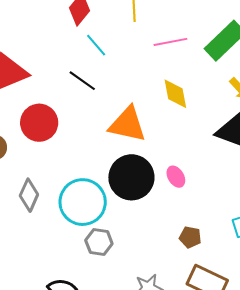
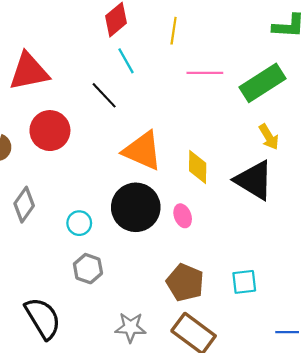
yellow diamond: (175, 94) -> (198, 167), moved
cyan circle: (83, 202) -> (79, 223), size x0.5
brown pentagon: (190, 237) -> (185, 283), size x1.6

